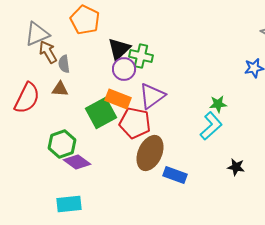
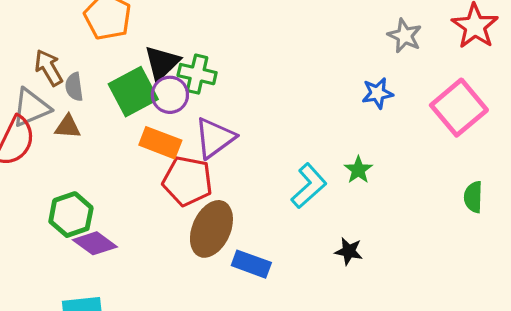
gray triangle: (37, 34) -> (31, 108), moved
green star: (218, 104) -> (358, 170), moved, turned -30
green square: (101, 113) -> (133, 92), moved

